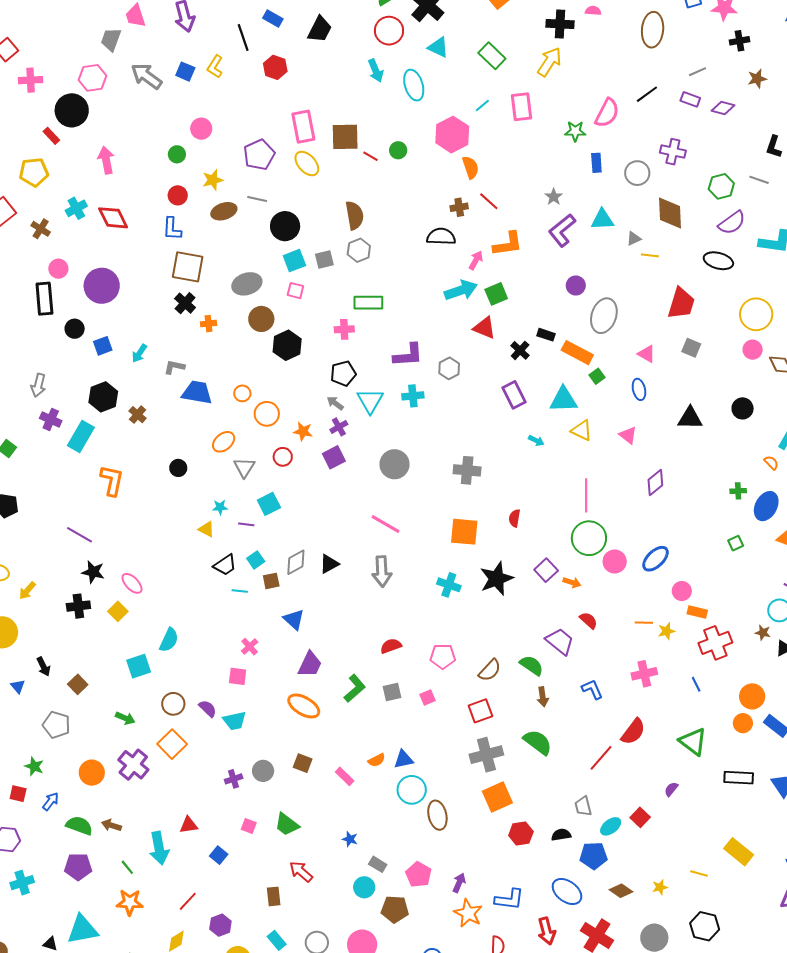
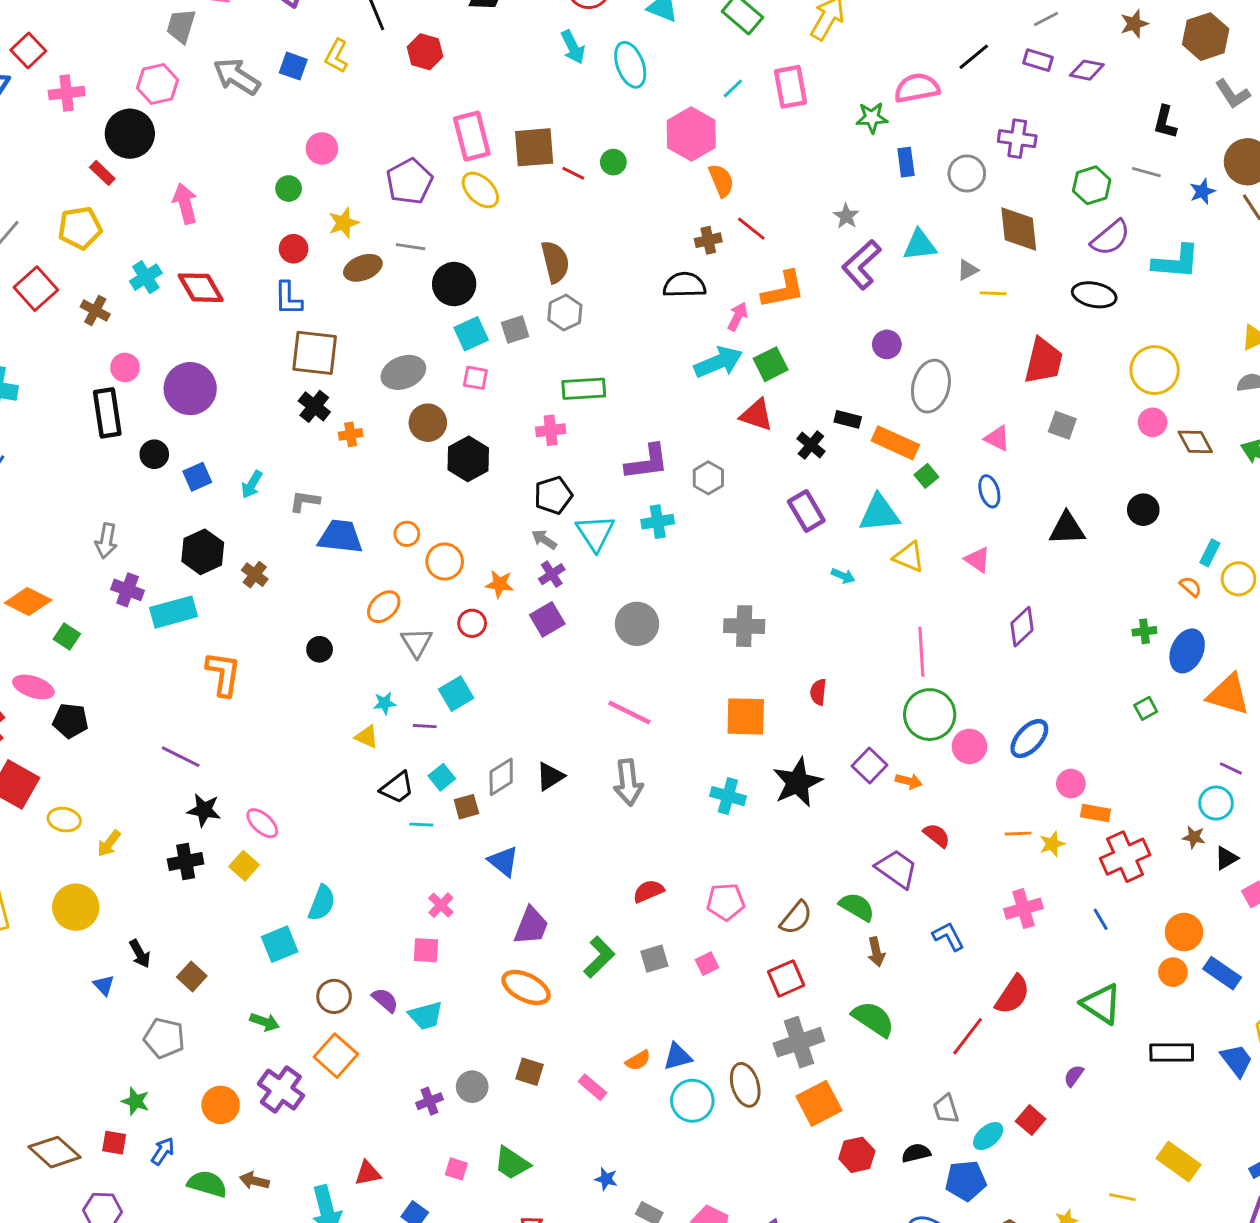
pink semicircle: (607, 113) -> (917, 88), turned -124
cyan rectangle: (81, 437) -> (174, 612), turned 48
brown ellipse: (437, 815) -> (745, 1085), moved

